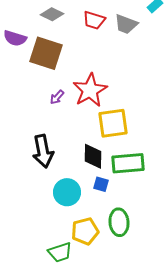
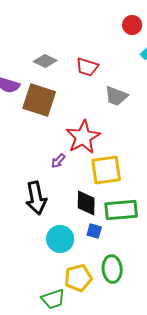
gray trapezoid: (126, 24) -> (116, 96), moved
purple arrow: (57, 97) -> (58, 161), moved

